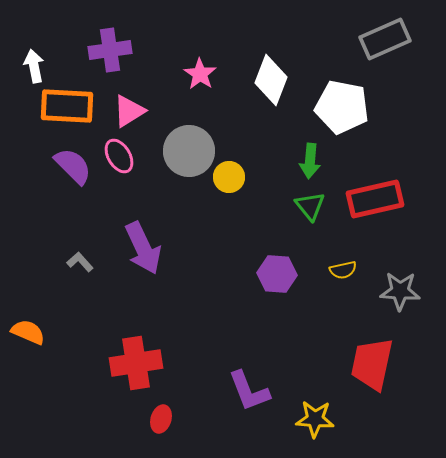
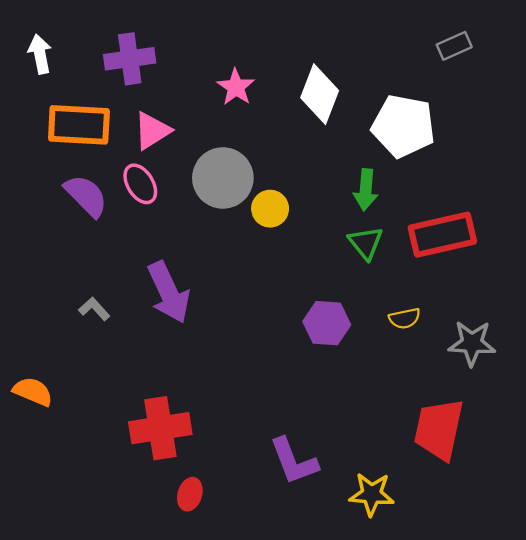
gray rectangle: (385, 39) -> (454, 46), size x0.6
white arrow: (34, 66) -> (40, 54), moved

